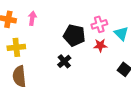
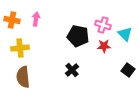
pink cross: (99, 24) -> (103, 25), turned 35
black cross: (64, 61) -> (72, 70), moved

